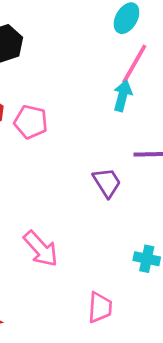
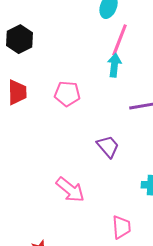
pink pentagon: (31, 122) -> (67, 94), moved
purple trapezoid: (107, 183) -> (108, 146), moved

